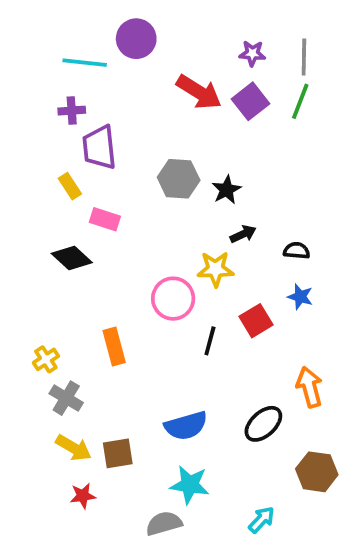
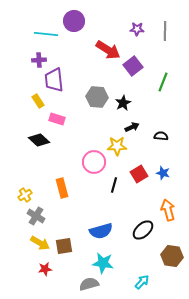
purple square: (250, 101) -> (133, 66), moved
green line: (300, 101) -> (163, 82), moved
blue star: (300, 297) -> (163, 173), moved

